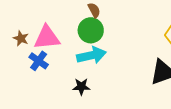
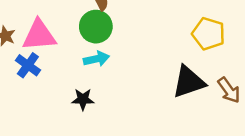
cyan arrow: (91, 55) -> (96, 59), size x0.7

